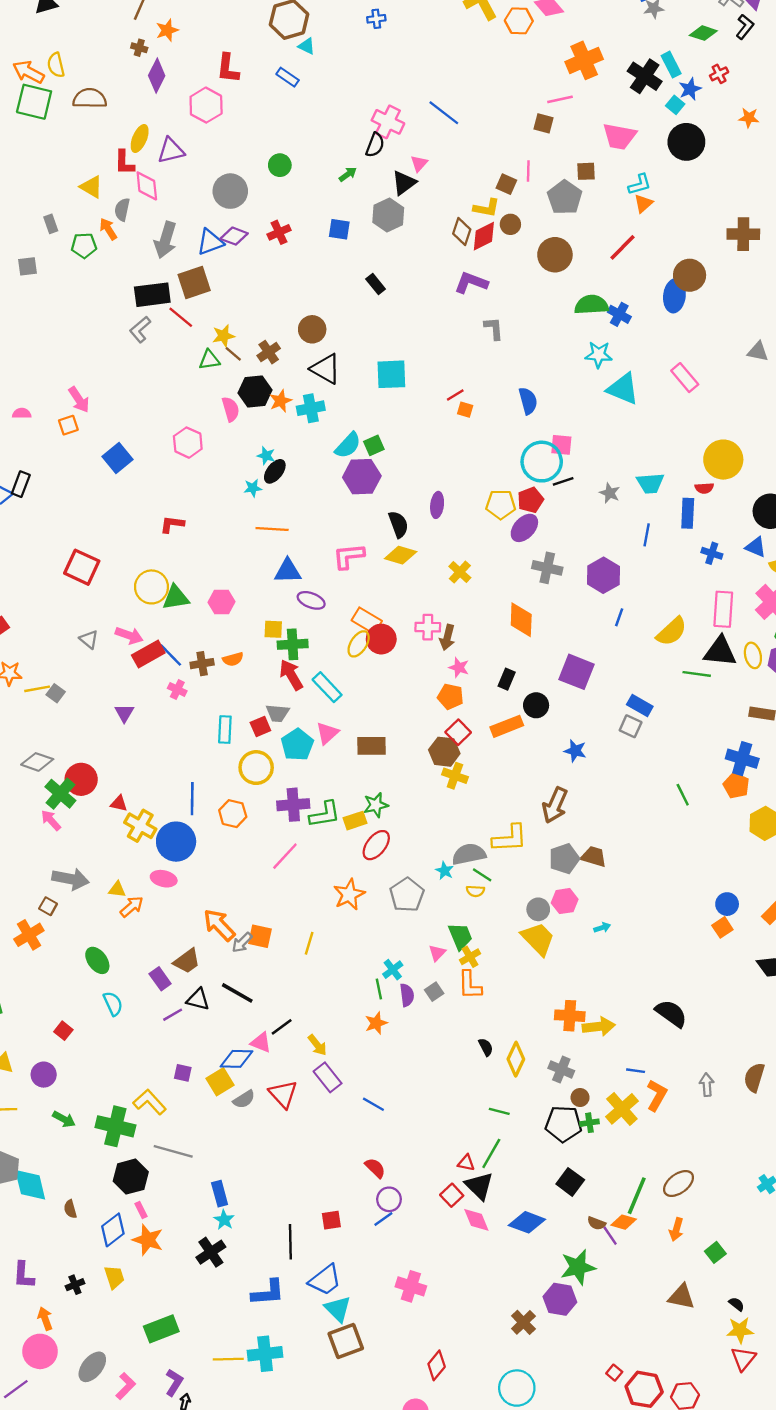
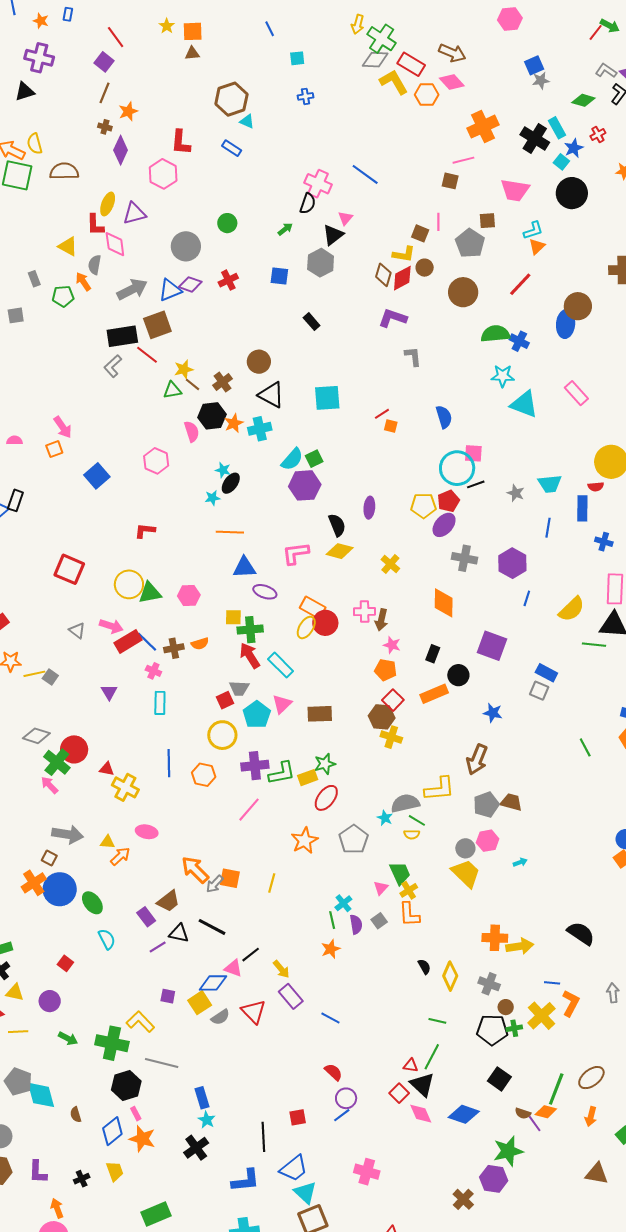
gray arrow: (165, 240) -> (132, 289), turned -132
cyan rectangle: (225, 730) -> (160, 703), moved
blue circle: (176, 842) -> (60, 889), moved

